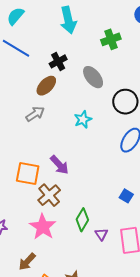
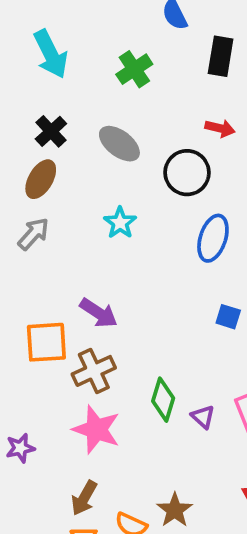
brown cross: (49, 195) -> (94, 371), turned 30
blue square: (126, 196) -> (228, 317), moved

